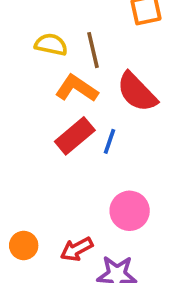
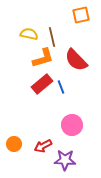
orange L-shape: (77, 88) -> (43, 58), turned 130
blue line: (110, 141) -> (61, 87), turned -40

